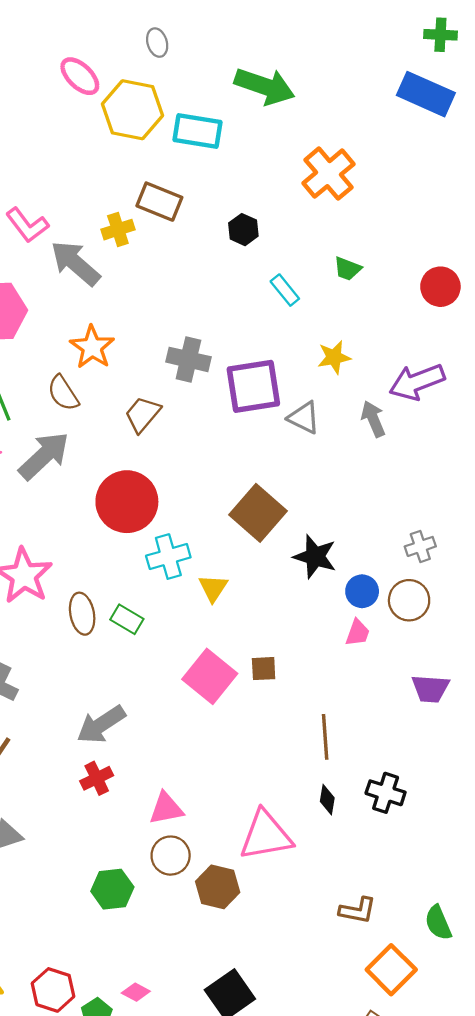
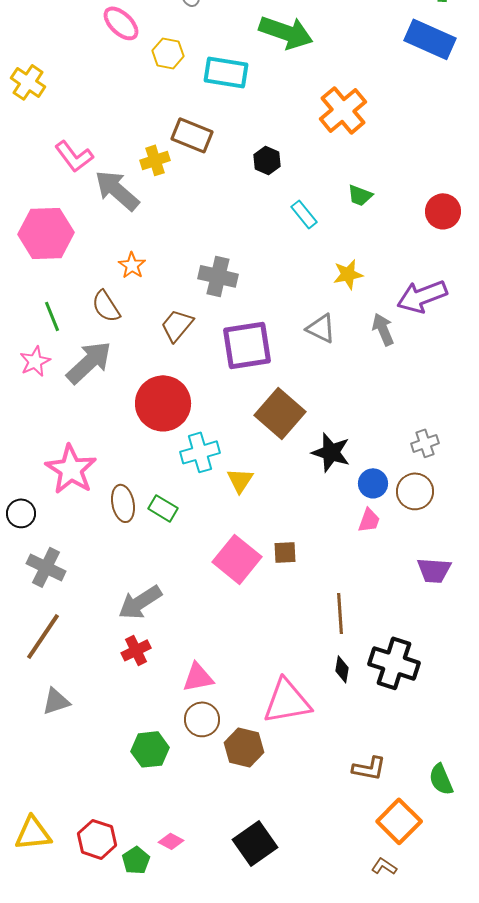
yellow hexagon: (132, 110) -> (168, 53), size x0.6
orange star: (92, 347) -> (132, 265), size x0.7
purple square: (253, 386) -> (247, 345), moved
black cross: (386, 793) -> (394, 663), size x1.4

